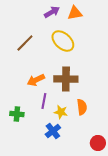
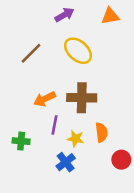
orange triangle: (75, 13) -> (110, 16), moved
red circle: (98, 143) -> (121, 160), moved

